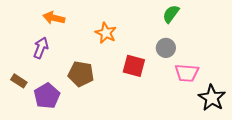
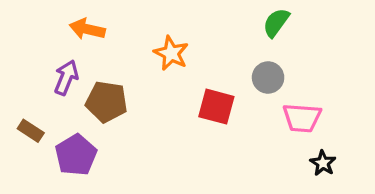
brown pentagon: (81, 74) -> (107, 102), moved
black star: (212, 98) -> (323, 163), moved, size x0.6

